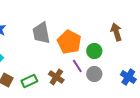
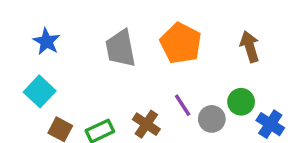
orange pentagon: (69, 42) -> (181, 43), moved
green circle: (94, 51) -> (241, 102), moved

